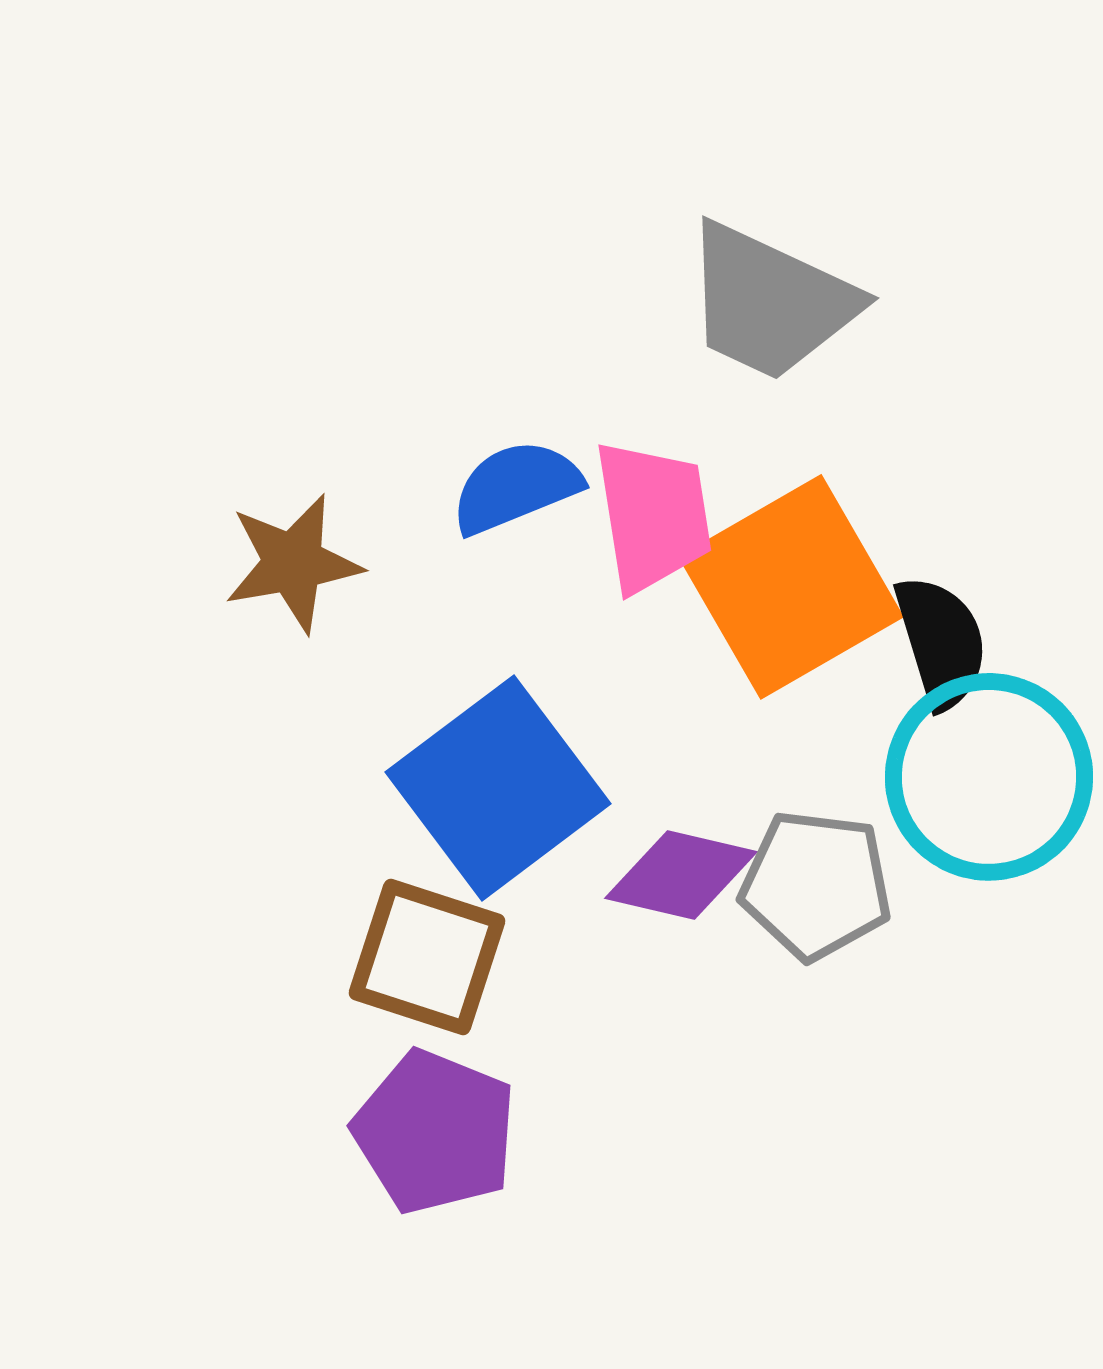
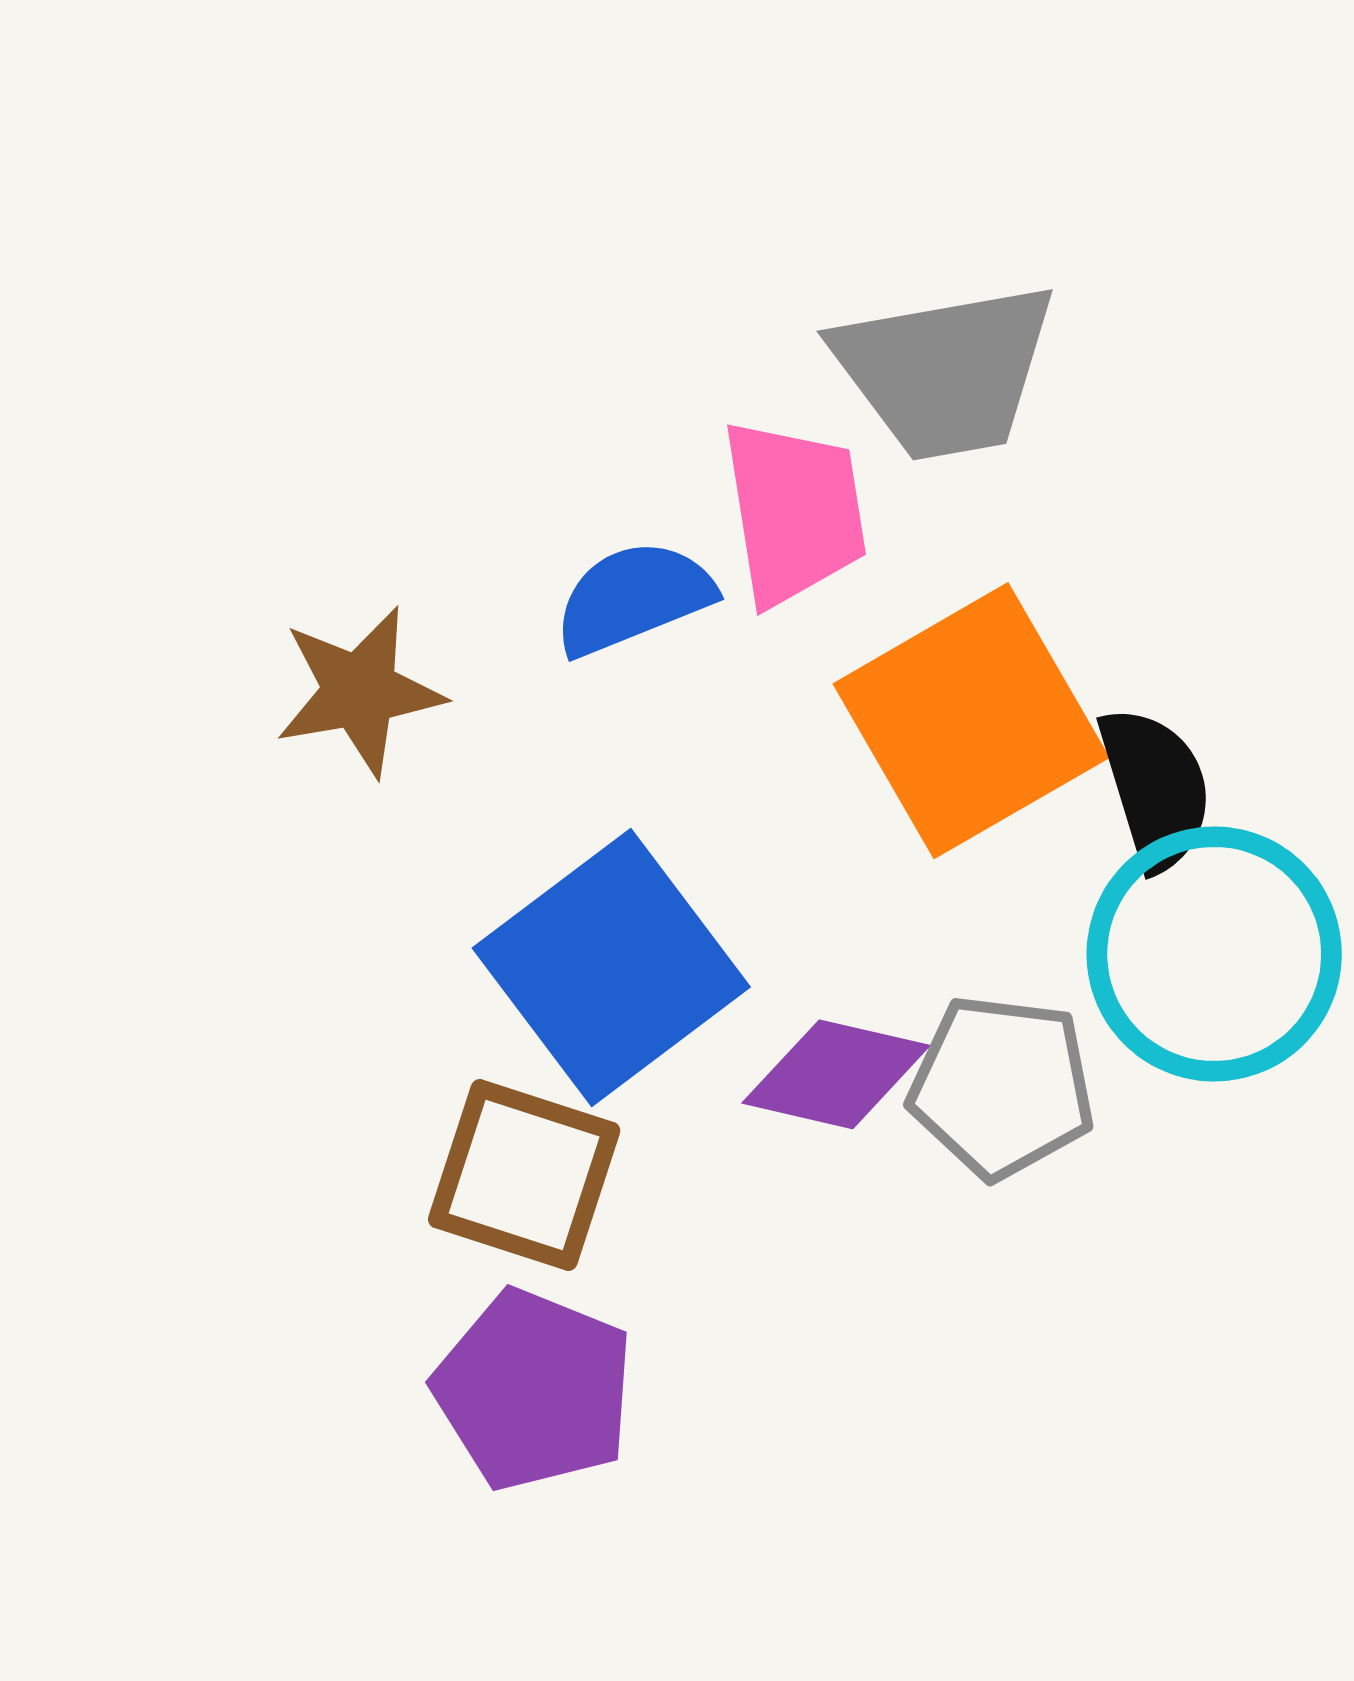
gray trapezoid: (770, 302) -> (945, 371), turned -35
pink trapezoid: (653, 516) -> (794, 512), moved

